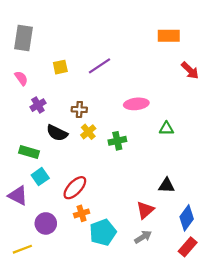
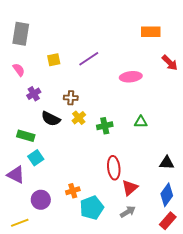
pink ellipse: (136, 104) -> (131, 77), moved
green triangle: (166, 128) -> (141, 122), moved
black triangle: (166, 185) -> (167, 163), moved
red ellipse: (75, 188) -> (114, 168), moved, turned -50

